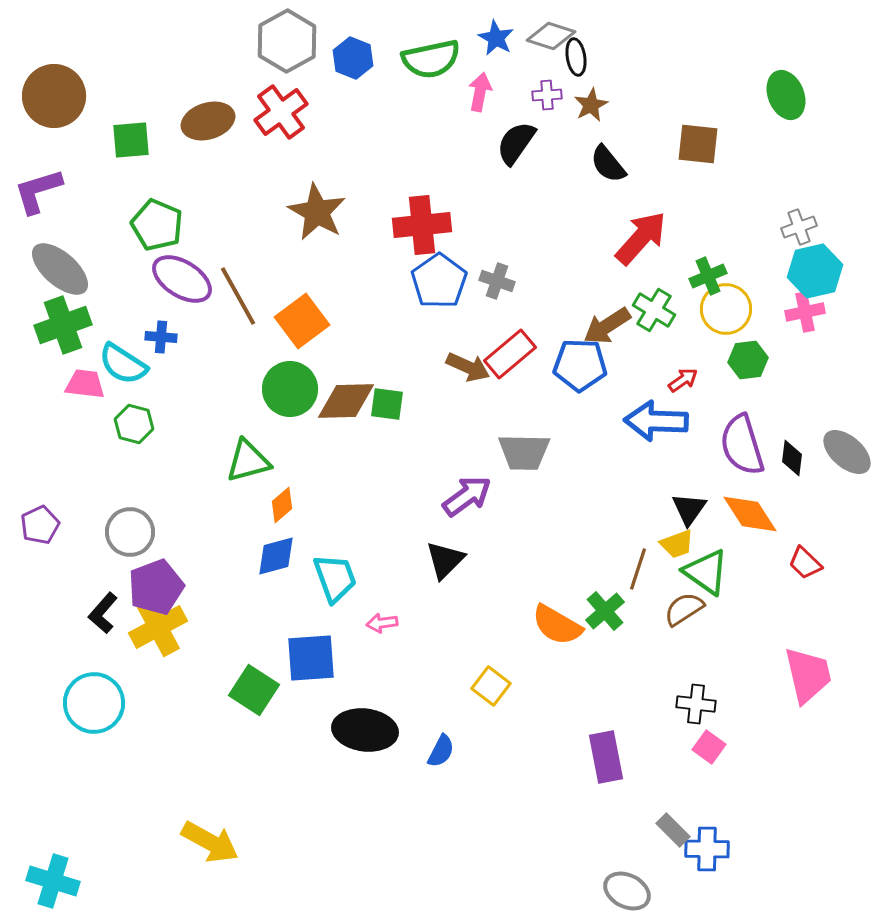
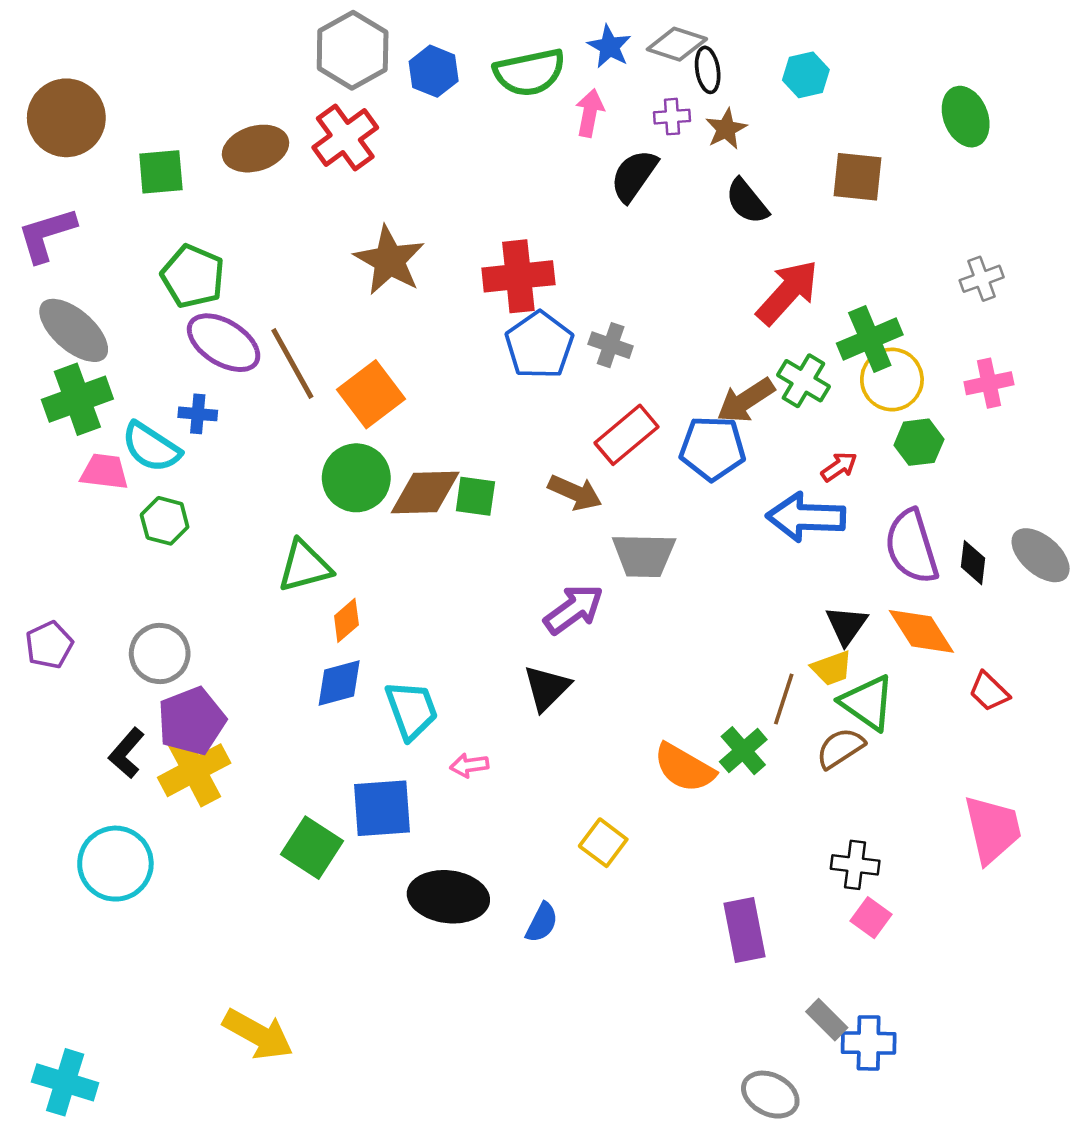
cyan hexagon: (815, 271) -> (806, 75), moved, size x0.7
green cross: (708, 276) -> (870, 339), size x1.4
brown arrow: (468, 367) -> (575, 493), moved

